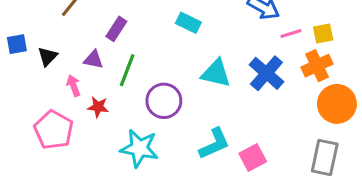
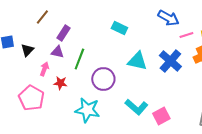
purple rectangle: (116, 29) -> (63, 33), moved
pink arrow: (74, 86) -> (44, 69), turned 40
cyan L-shape: (214, 144) -> (136, 107), turned 65

